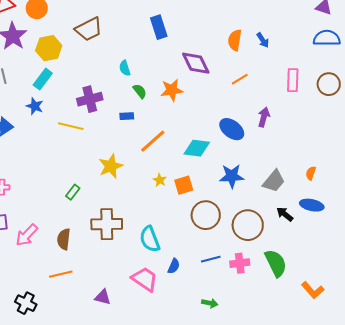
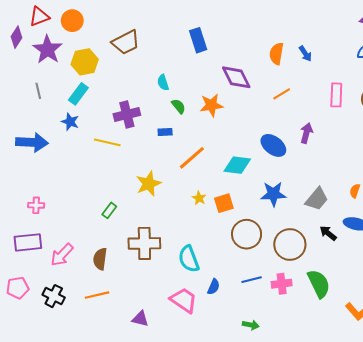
black cross: (26, 303) -> (54, 296), moved

